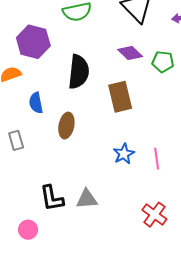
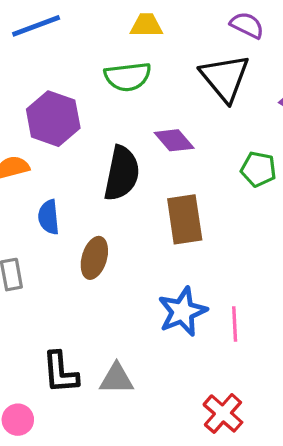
purple diamond: (130, 53) -> (174, 140), moved
blue star: (124, 154) -> (182, 312), size x1.4

